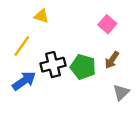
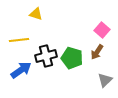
pink square: (107, 24) -> (102, 30), moved
yellow line: (22, 46) -> (19, 40), turned 48

